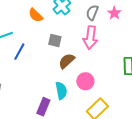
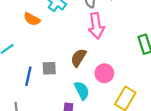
gray square: (55, 41) -> (49, 68), moved
blue line: (19, 52) -> (28, 76), moved

